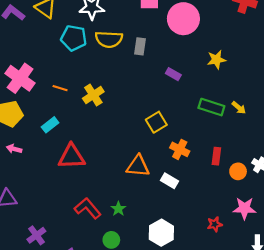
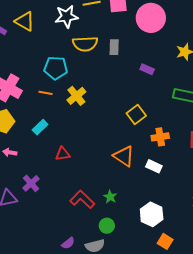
cyan pentagon: (74, 38) -> (56, 68), moved
orange cross: (180, 149) -> (160, 137), turned -30
red triangle: (72, 157) -> (63, 154), size x0.6
orange triangle: (138, 166) -> (124, 156), turned 35
purple cross: (36, 235) -> (31, 183), moved

